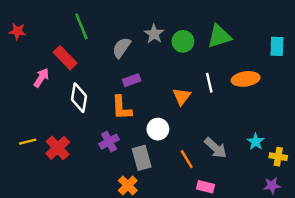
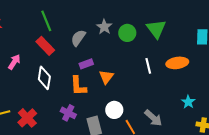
green triangle: (219, 36) -> (156, 29), turned -50
red rectangle: (65, 58) -> (45, 46), moved
orange triangle: (182, 96) -> (106, 77), moved
white circle: (158, 129) -> (114, 110), moved
purple cross: (109, 142) -> (68, 113), turned -35
cyan star: (256, 142) -> (188, 102), moved

